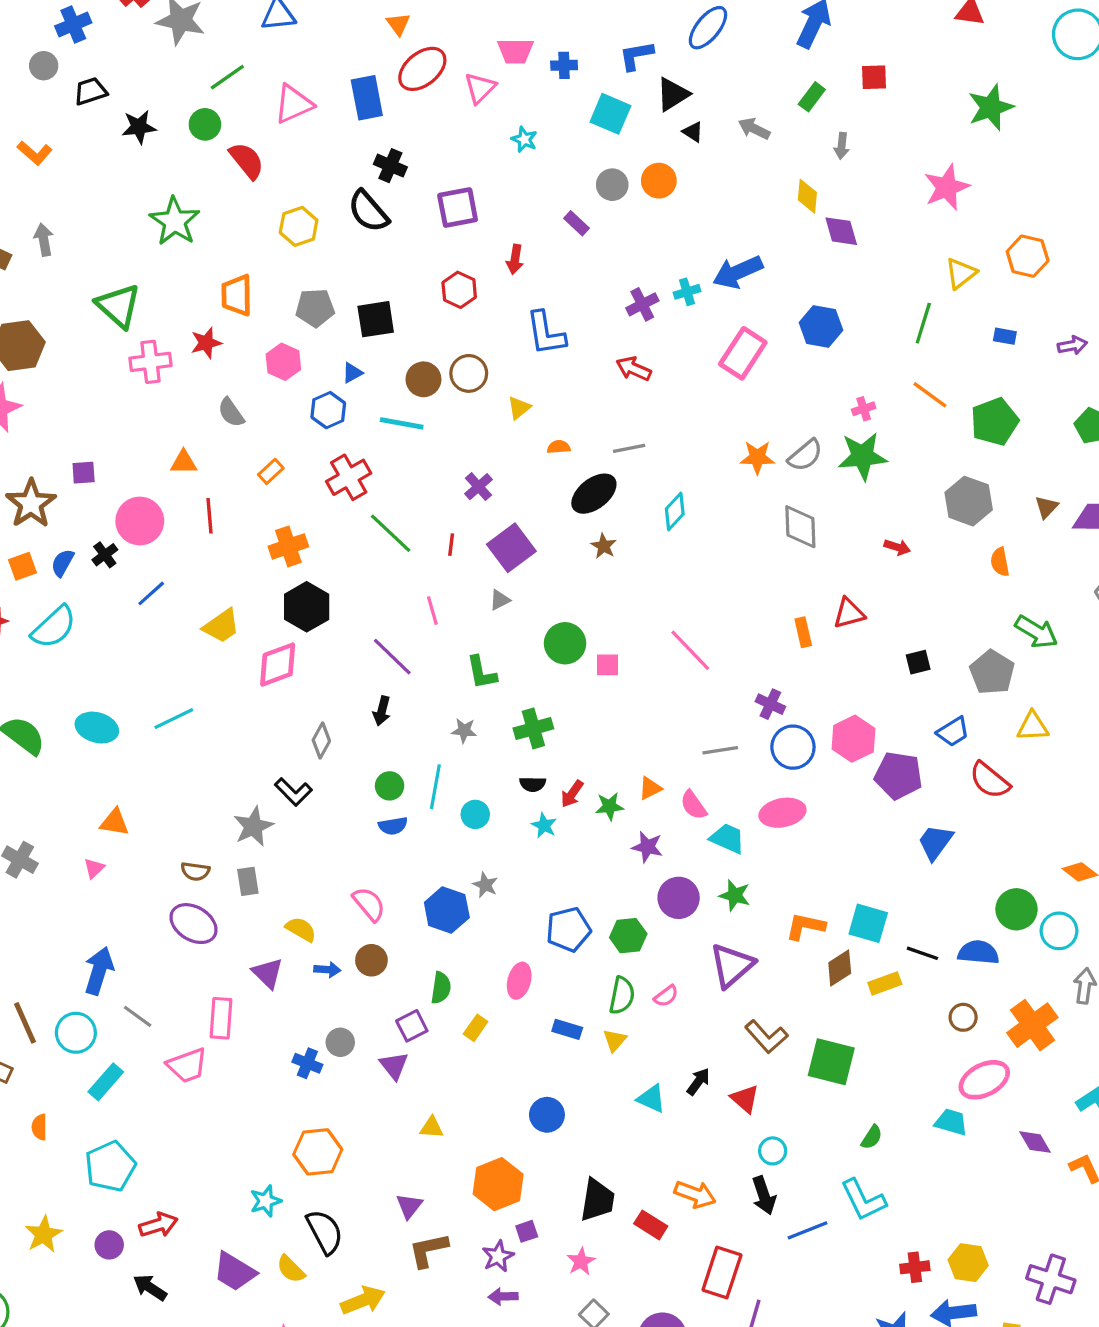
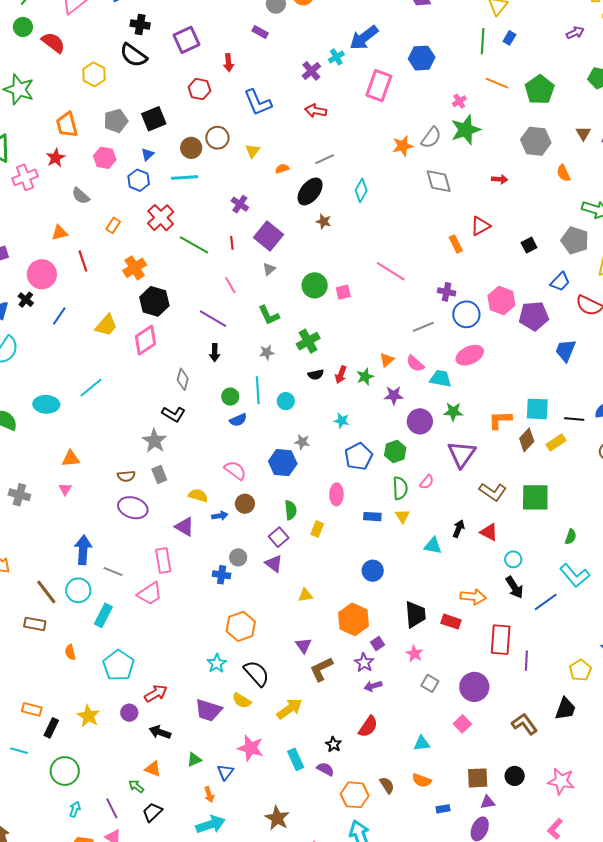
blue rectangle: (1005, 336) -> (509, 38), moved, turned -56
cyan star: (544, 825) -> (342, 421), moved

